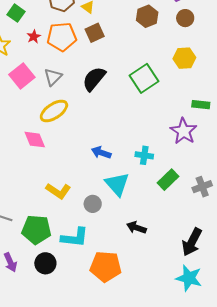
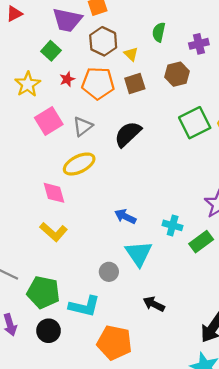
brown hexagon: (147, 16) -> (177, 74), moved
green square: (144, 78) -> (195, 123), moved
green rectangle: (168, 180) -> (201, 242), moved
yellow L-shape: (58, 191) -> (54, 232), moved

